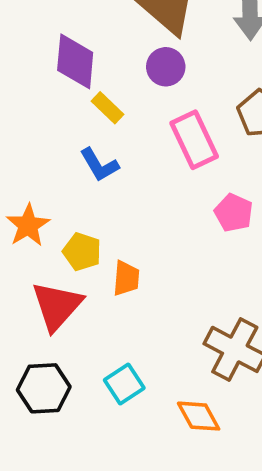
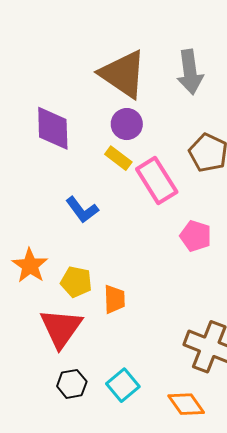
yellow rectangle: (107, 108) -> (118, 158), moved
black hexagon: (44, 388) -> (72, 384), moved, size x0.7

